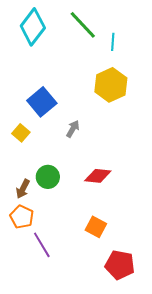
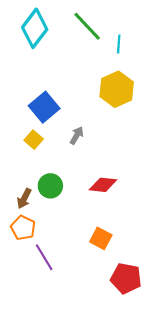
yellow square: (21, 133) -> (34, 140), moved

